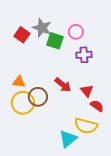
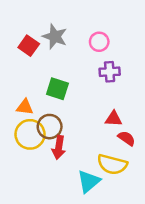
green square: (55, 41) -> (57, 89), moved
red arrow: (63, 85) -> (59, 147), moved, turned 60
red triangle: (87, 91) -> (114, 119), turned -48

